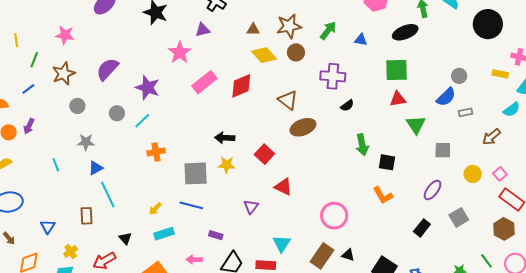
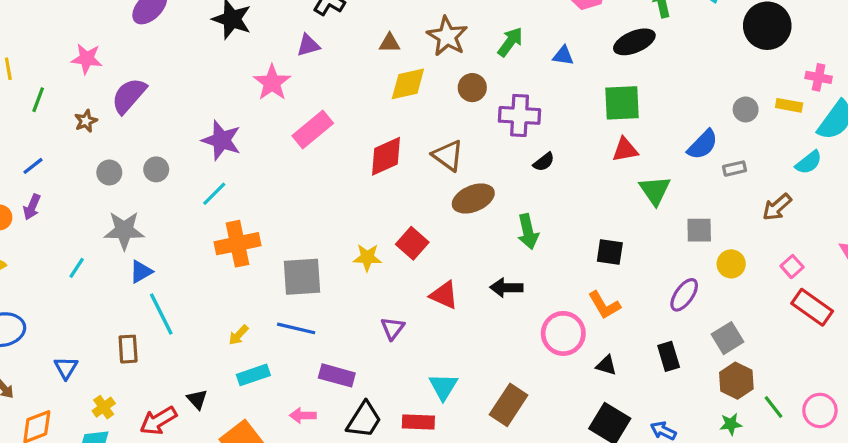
brown star: (289, 26) -> (447, 36), turned -30
brown circle: (296, 52) -> (472, 88), moved
yellow diamond: (264, 55) -> (408, 84), turned -60
purple semicircle: (107, 69) -> (129, 96), moved
brown star: (64, 74) -> (86, 121), size x0.6
gray circle: (459, 76) -> (746, 109), moved
red diamond: (241, 86) -> (386, 156), moved
blue line: (28, 89) -> (33, 166), moved
gray circle: (117, 113) -> (156, 169), moved
black arrow: (225, 138) -> (506, 288), moved
gray star: (86, 142) -> (124, 230), size x1.4
green arrow: (362, 145) -> (528, 232), moved
orange cross: (156, 152) -> (238, 244), size x1.5
cyan line: (56, 165) -> (77, 268), turned 56
yellow star: (227, 165) -> (367, 257), moved
yellow circle: (473, 174) -> (731, 264), moved
pink circle: (334, 216) -> (563, 333), moved
black rectangle: (422, 228) -> (669, 356), turned -54
brown hexagon: (504, 229) -> (736, 381), moved
purple rectangle: (216, 235) -> (337, 375), size x1.5
black triangle: (125, 238) -> (197, 399), moved
black triangle: (348, 255) -> (606, 365), moved

